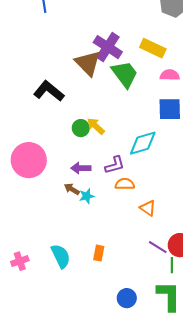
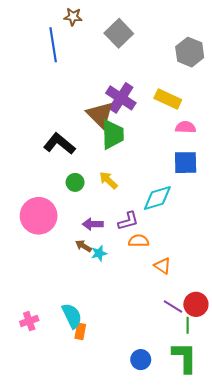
green trapezoid: (125, 74) -> (113, 134), moved, turned 36
green circle: (81, 128) -> (75, 182), moved
orange rectangle: (99, 253) -> (80, 331), moved

